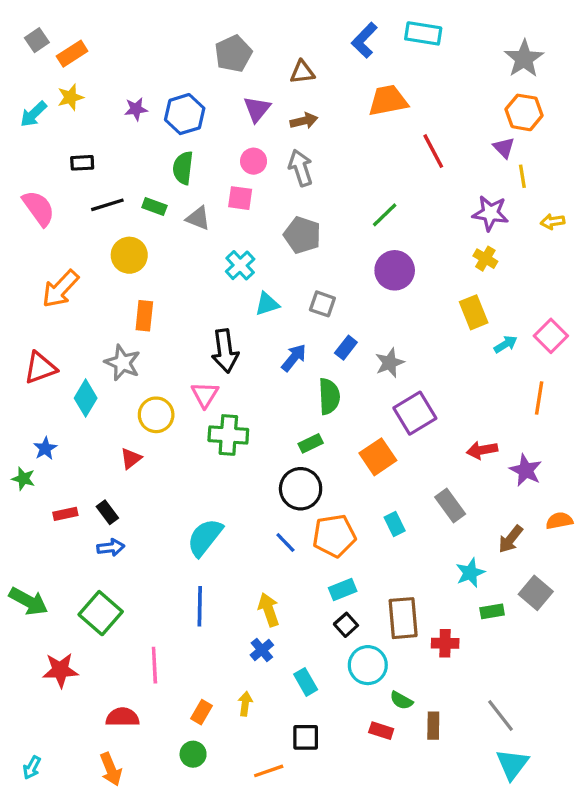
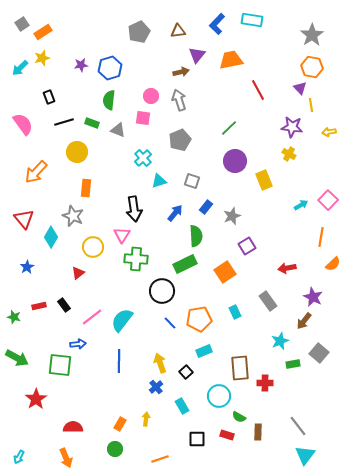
brown triangle: (302, 72) -> (178, 31), moved
purple triangle: (257, 109) -> (197, 55), moved
black rectangle: (82, 163) -> (49, 97), turned 72
gray pentagon: (302, 235) -> (180, 140), turned 30
yellow rectangle: (474, 312) -> (264, 180), moved
red triangle: (40, 368) -> (24, 219), turned -50
purple square: (415, 413) -> (247, 246), size x0.7
green rectangle: (311, 443) -> (185, 264), size x1.6
purple star: (526, 470) -> (313, 297), moved
green star: (23, 479) -> (14, 317), moved
black circle: (301, 489) -> (162, 291), moved
orange semicircle: (559, 521) -> (333, 264), moved, turned 147
blue arrow: (111, 548) -> (78, 344), moved
green square: (101, 613) -> (60, 365), turned -35
black square: (346, 625) -> (186, 372), moved
pink line: (154, 665) -> (92, 317), moved, turned 55
red star: (60, 670) -> (36, 399), turned -30
black square: (306, 737) -> (197, 439), moved

